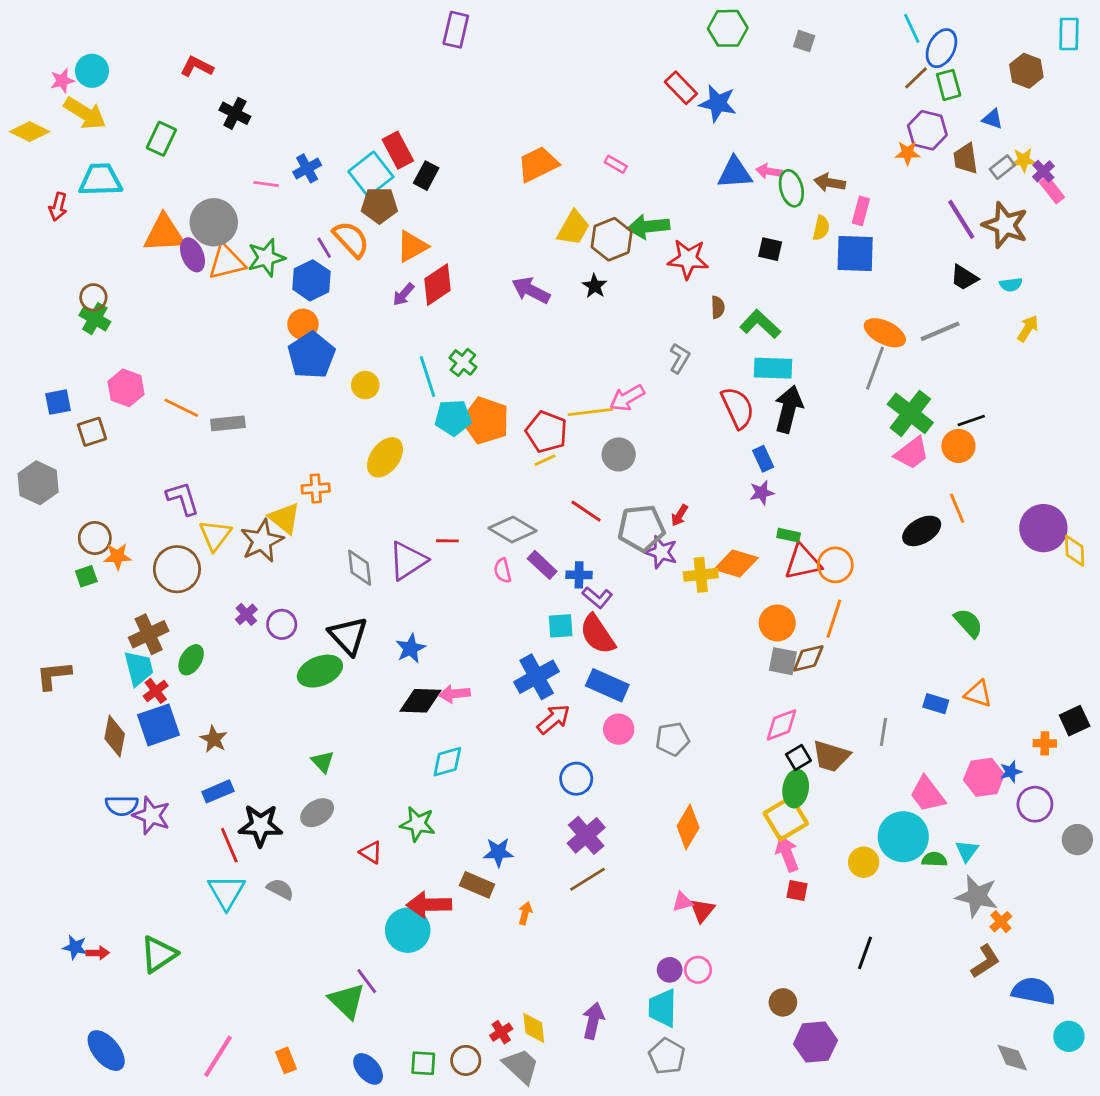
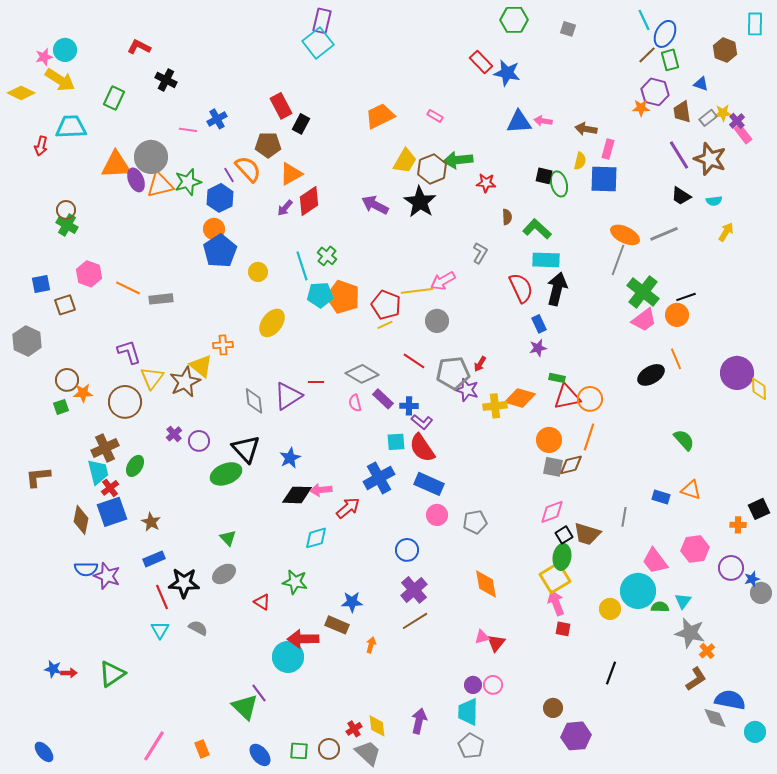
cyan square: (371, 174) -> (318, 43), moved
green ellipse: (791, 188) -> (559, 184), moved
red star: (688, 259) -> (486, 183), size x0.7
black star: (595, 286) -> (420, 202), size x1.8
red arrow: (554, 719) -> (348, 508), moved
blue star: (1011, 772) -> (752, 579), moved
orange diamond: (688, 827) -> (486, 584), turned -40
cyan triangle: (226, 892) -> (160, 630), size x0.7
blue ellipse: (106, 1051) -> (44, 752), moved, size x0.7
gray diamond: (1012, 1058) -> (715, 718), moved

